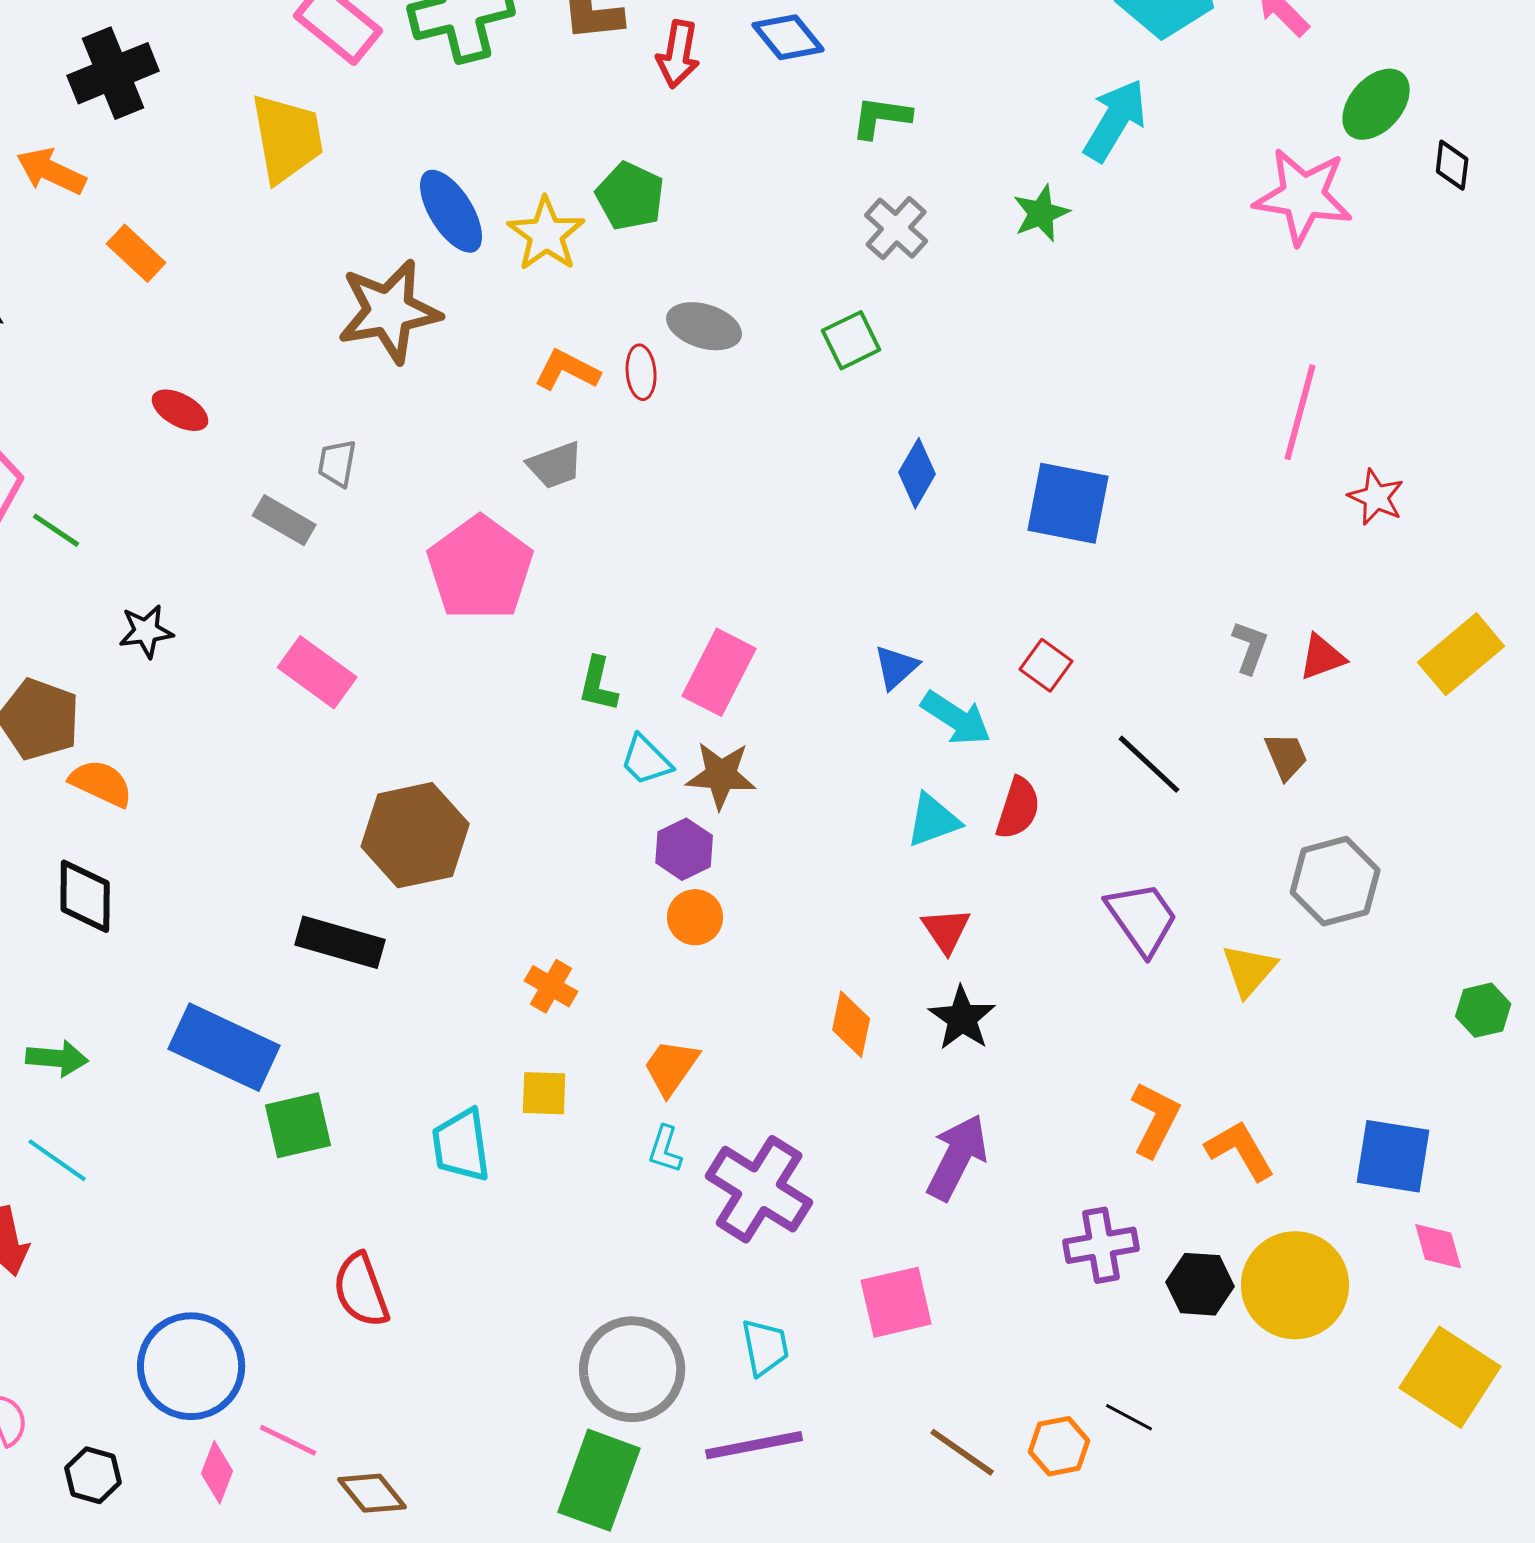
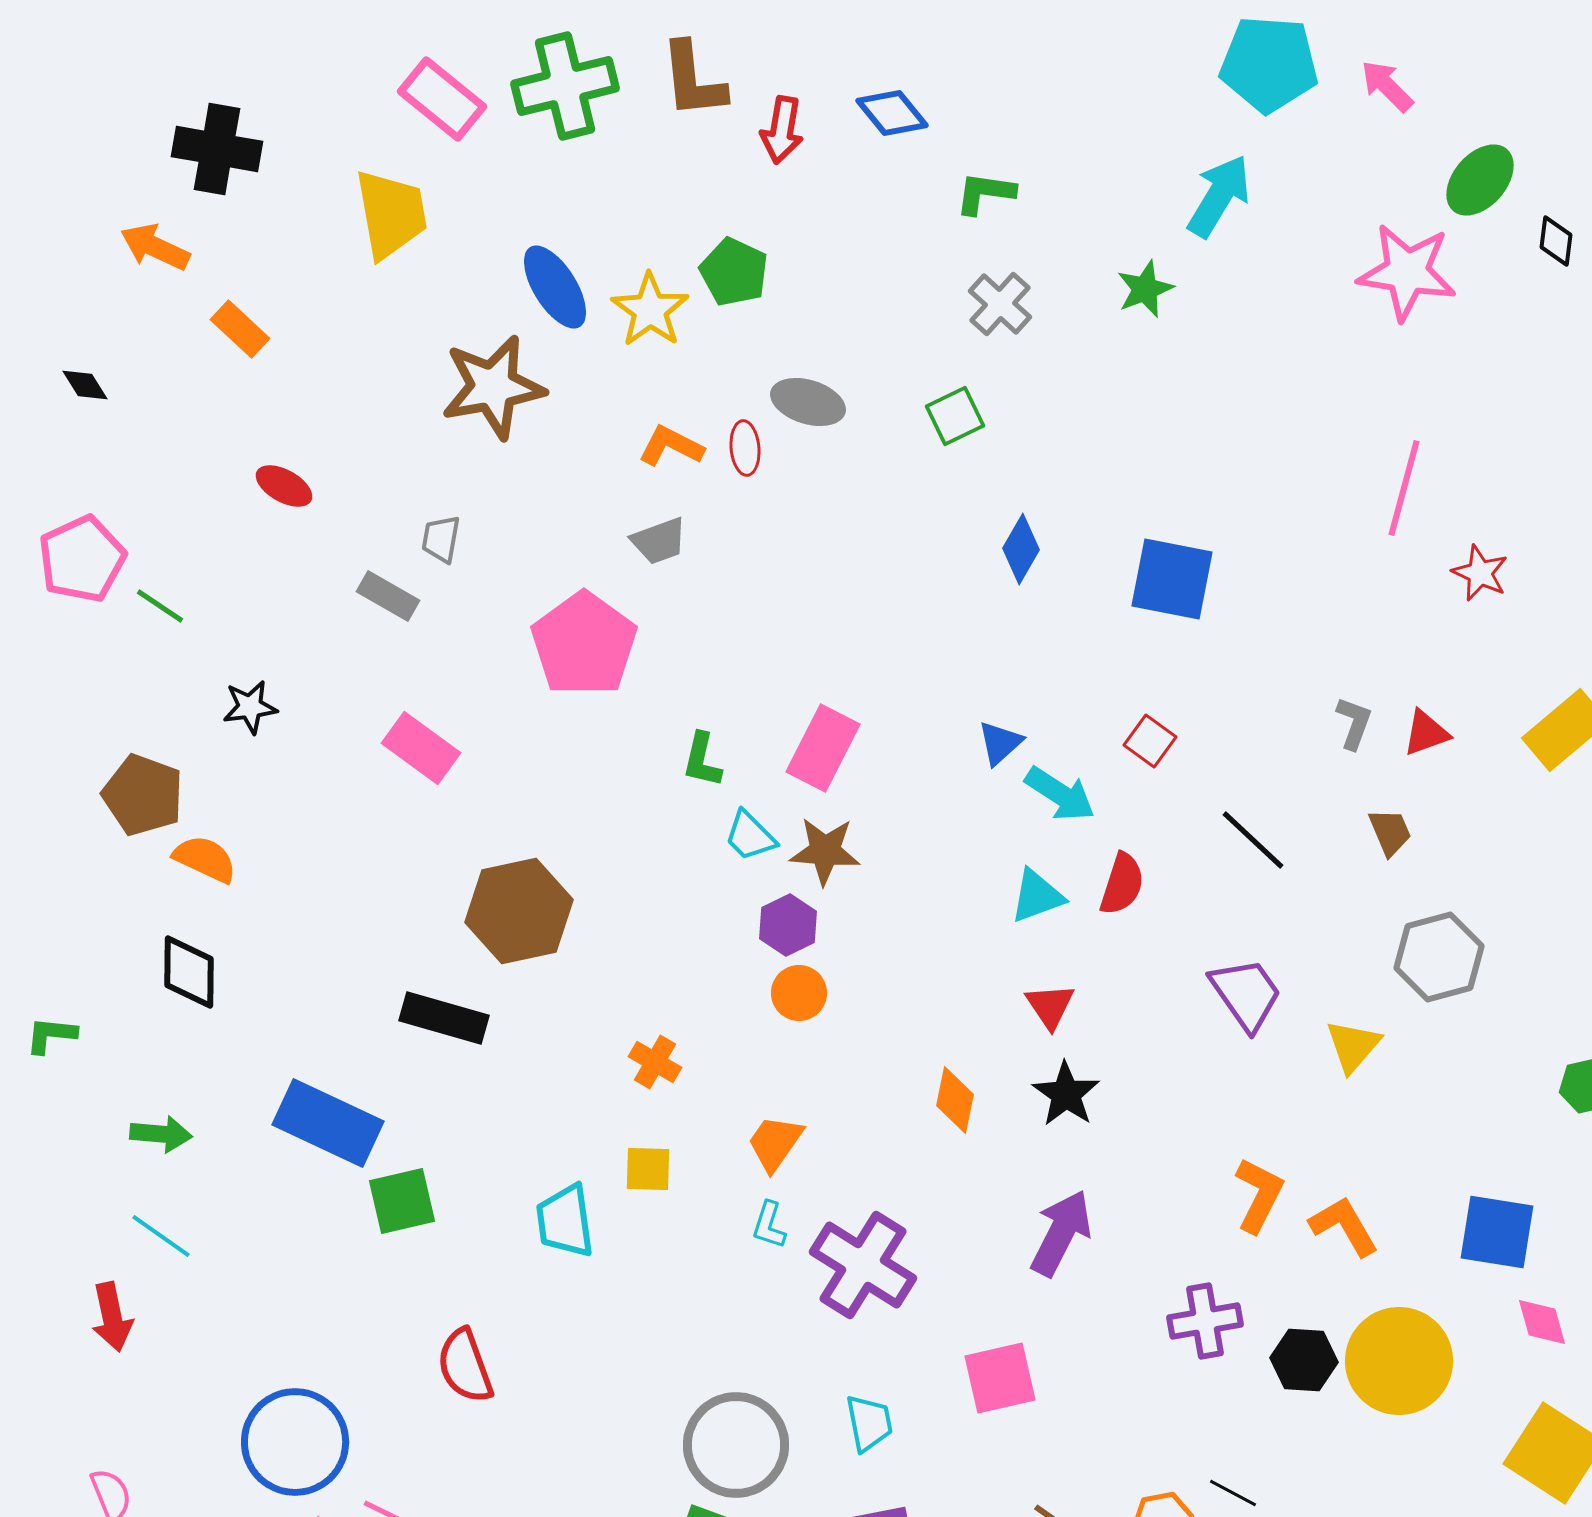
black cross: (113, 73) -> (217, 149), turned 32

